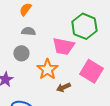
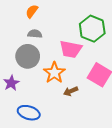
gray circle: (21, 53) -> (28, 56), size x1.5

